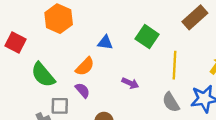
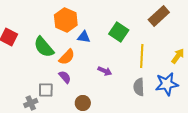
orange hexagon: (59, 19) -> (66, 20), moved
green semicircle: (43, 75) -> (44, 47), moved
gray semicircle: (171, 102) -> (139, 87), turned 30

